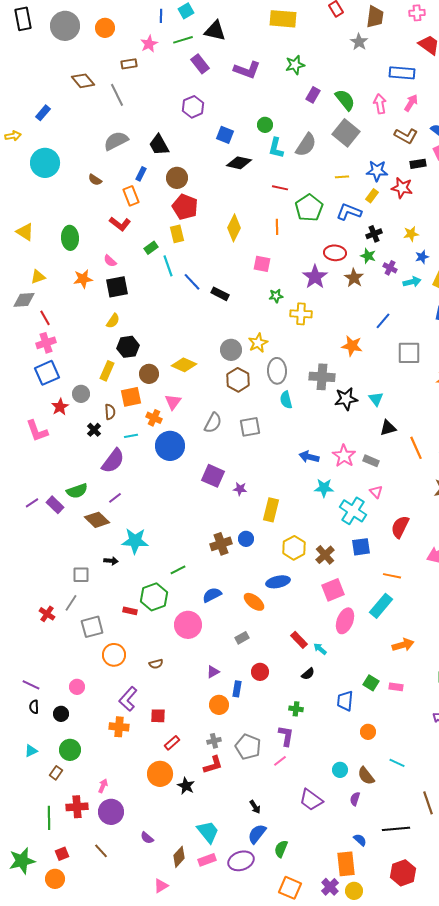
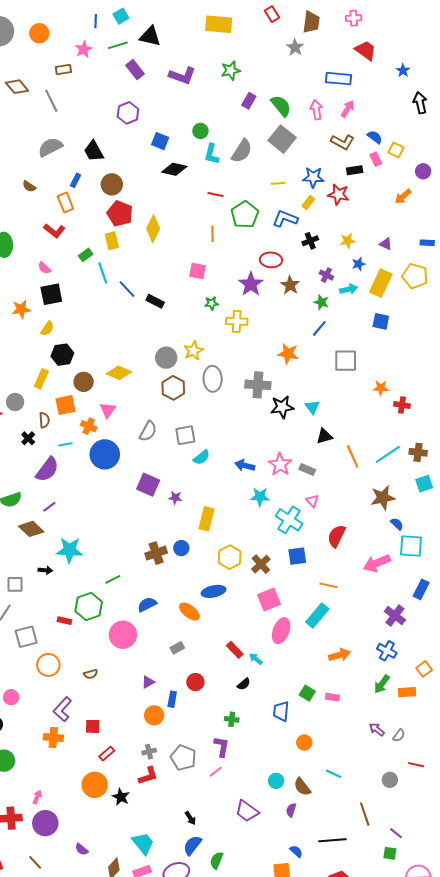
yellow diamond: (234, 228) -> (153, 229), moved
green star: (368, 256) -> (321, 302), moved
orange star: (83, 279) -> (21, 309), moved
cyan semicircle: (286, 400) -> (201, 457), moved, turned -114

